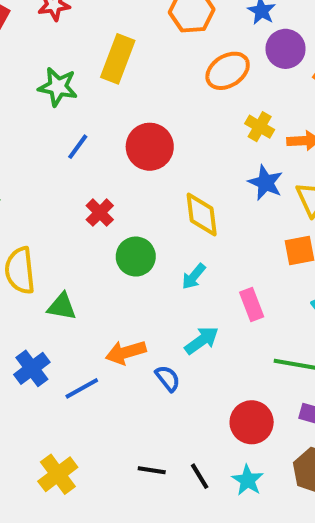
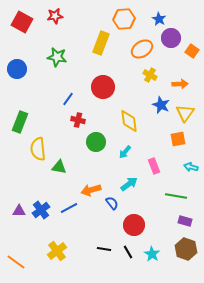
yellow rectangle: (118, 59) -> (101, 43), moved
yellow cross: (260, 127) -> (150, 75), moved
blue line: (78, 147) -> (68, 99), moved
red cross: (100, 213) -> (78, 120), turned -32
blue cross: (32, 368) -> (41, 210), moved
red circle: (252, 422) -> (134, 225), moved

